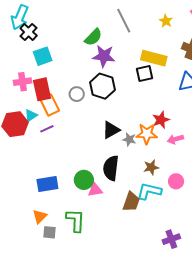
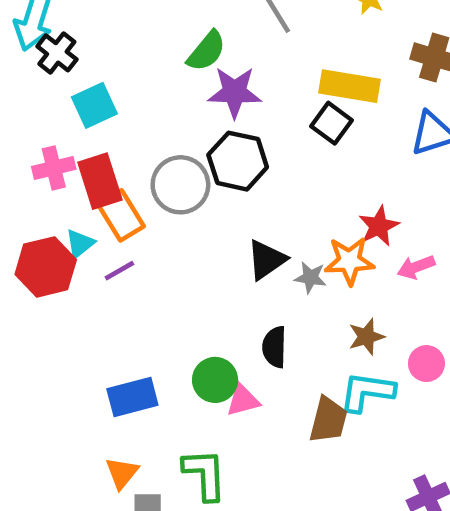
black square: (145, 73) -> (332, 123), turned -36
gray circle: (77, 94) -> (180, 185), size x1.6
black semicircle: (111, 168) -> (274, 347), size x0.7

